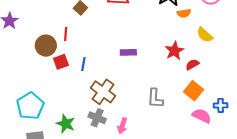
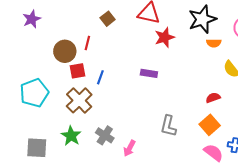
red star: (174, 51) -> (165, 37), moved
brown cross: (103, 92) -> (79, 100), moved
cyan pentagon: (30, 106) -> (34, 93), moved

